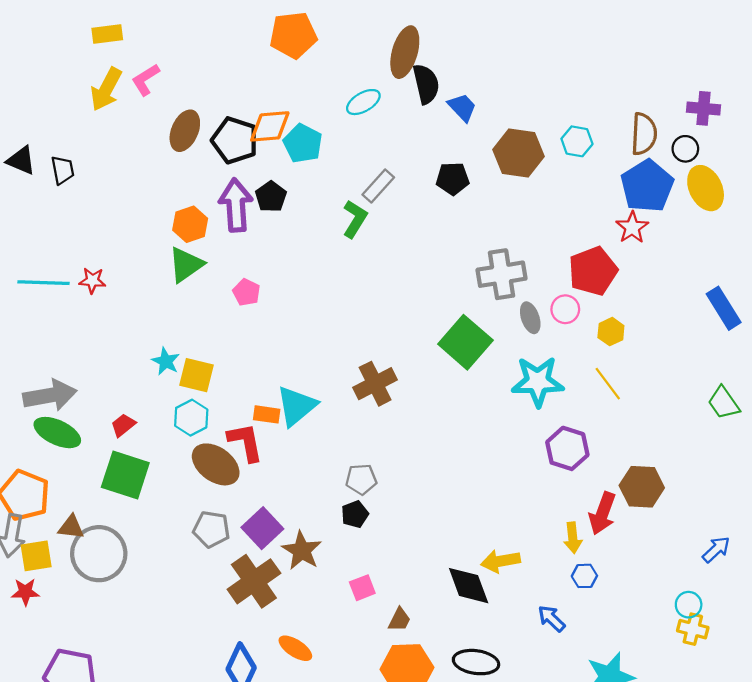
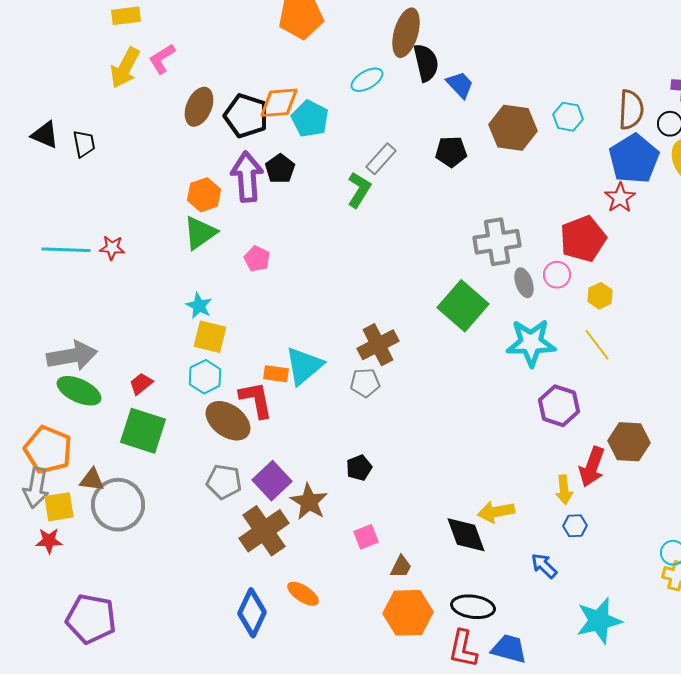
cyan star: (166, 361) -> (199, 306), moved
gray pentagon: (361, 479) -> (365, 383), moved

